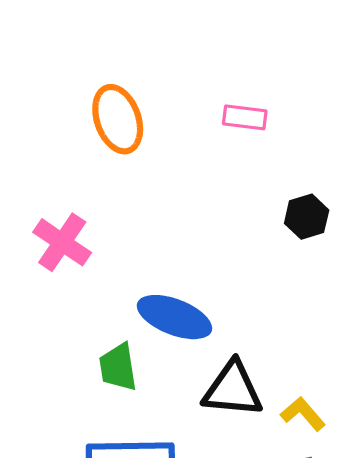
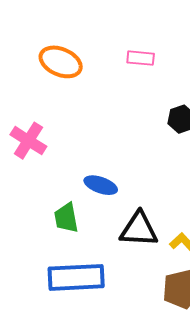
orange ellipse: (118, 119) -> (61, 62), turned -45
blue ellipse: (174, 317) -> (101, 185), size x0.7

